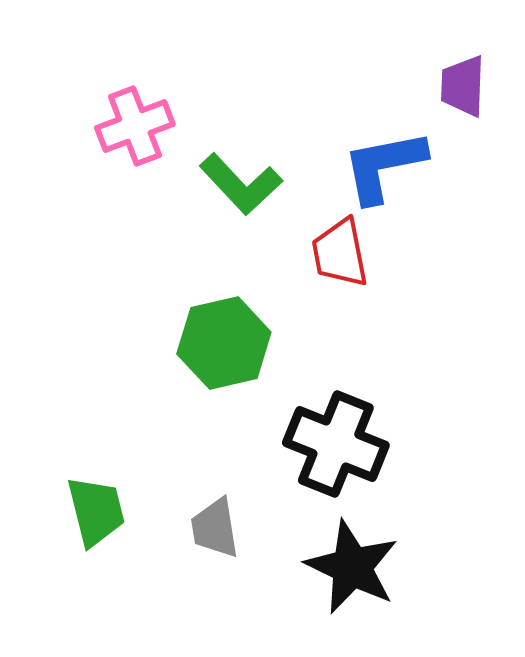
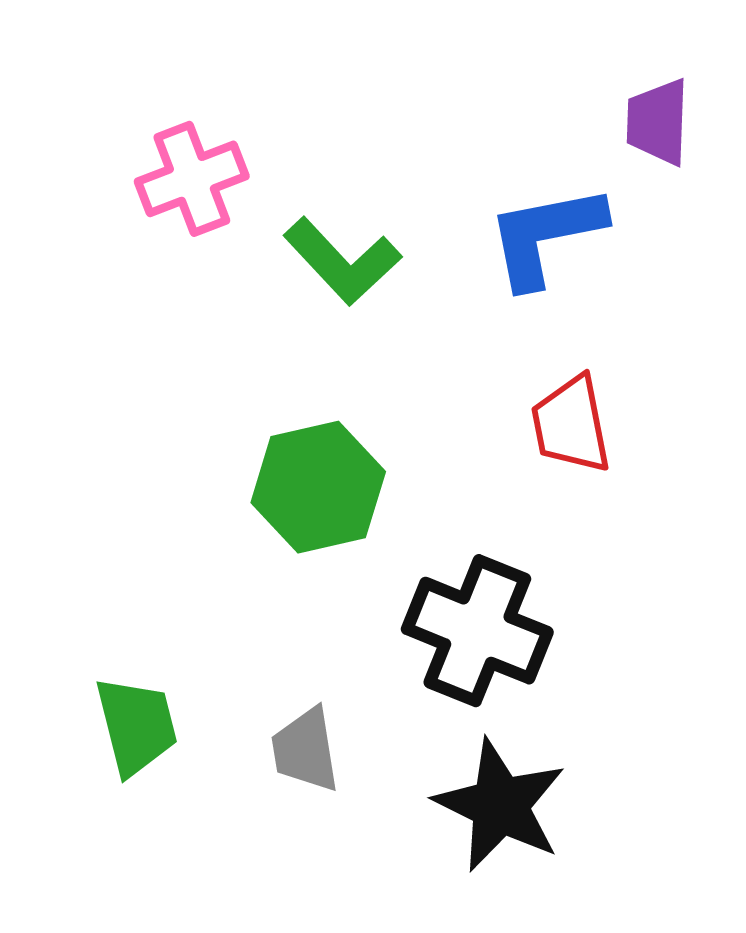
red trapezoid: (340, 253) -> (571, 425), moved

